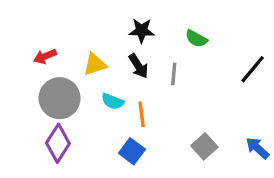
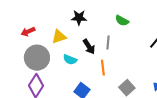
black star: (142, 31) -> (79, 18), moved
black arrow: (138, 66) -> (89, 47), moved
orange line: (142, 114) -> (103, 68), moved

